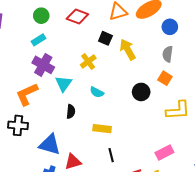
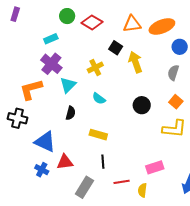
green circle: (41, 16) -> (67, 16), moved
orange square: (165, 78) -> (176, 102), moved

